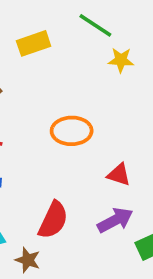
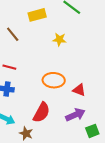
yellow star: (121, 60) -> (59, 39), moved
orange ellipse: (72, 131) -> (54, 80), moved

